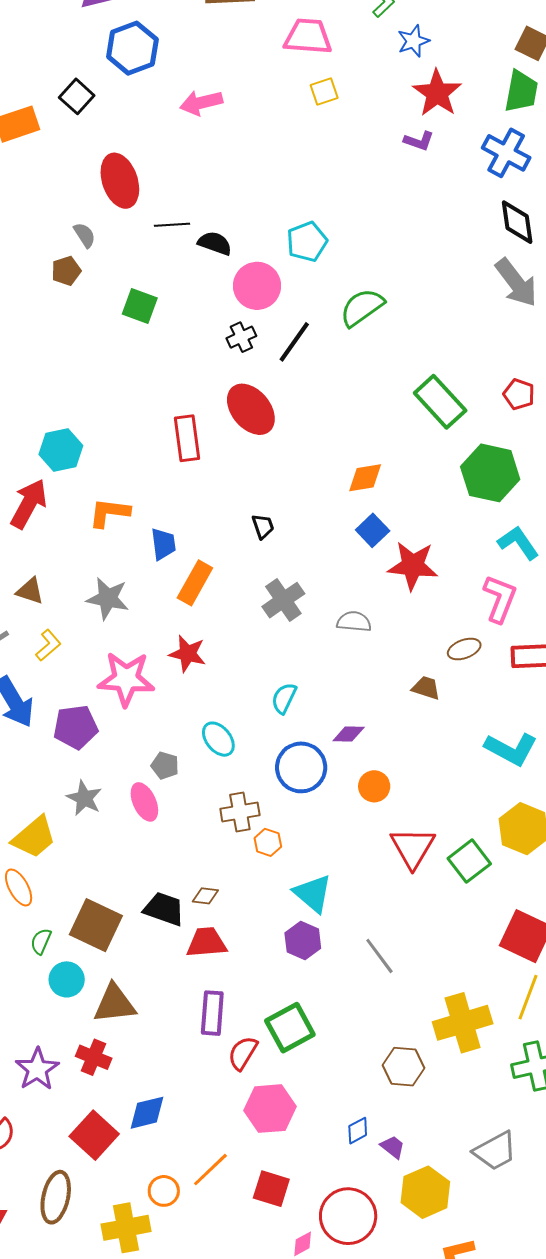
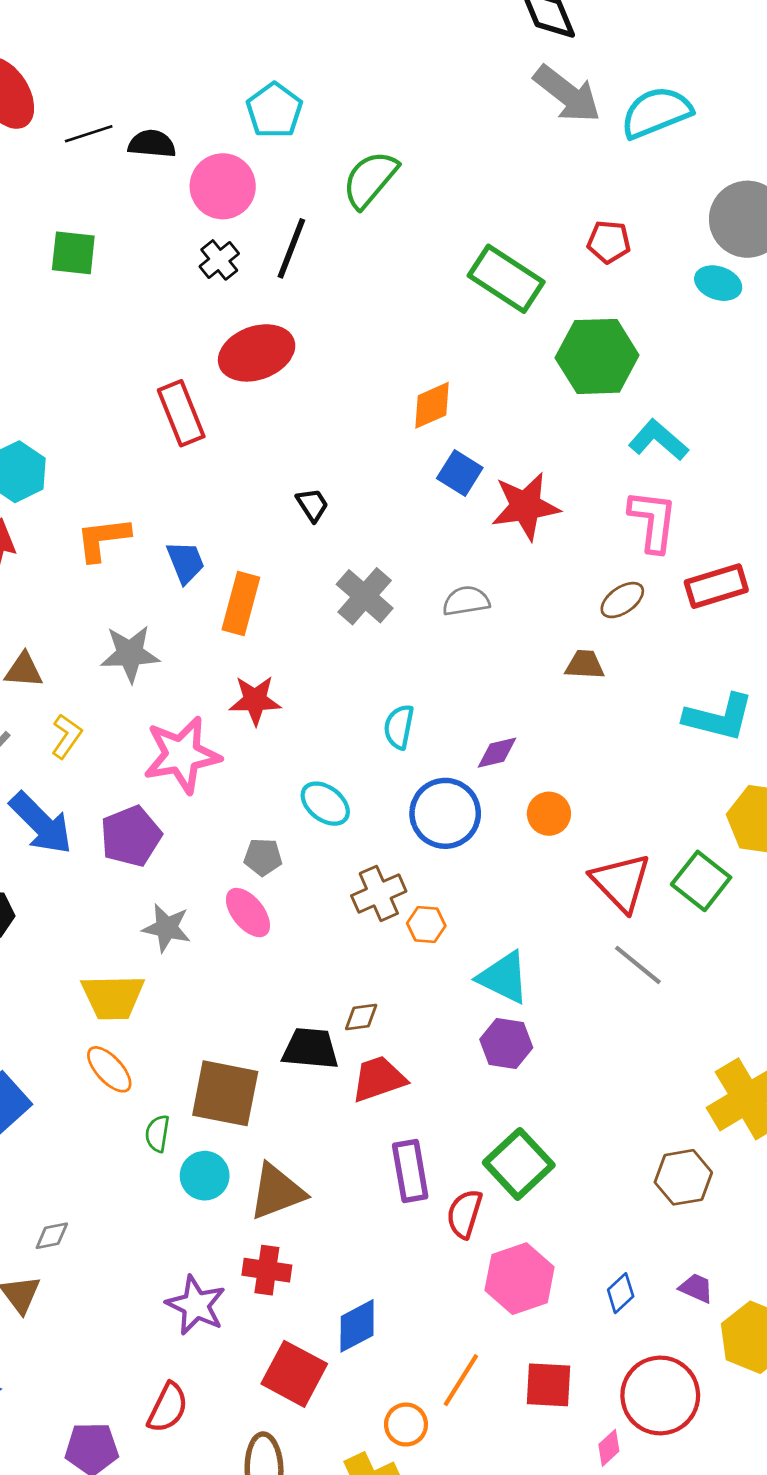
red ellipse: (251, 409) -> (257, 353), turned -56
yellow trapezoid: (34, 837) -> (113, 997), turned 54
gray line: (379, 956) -> (638, 965), moved
blue diamond: (358, 1131) -> (621, 1293), moved

